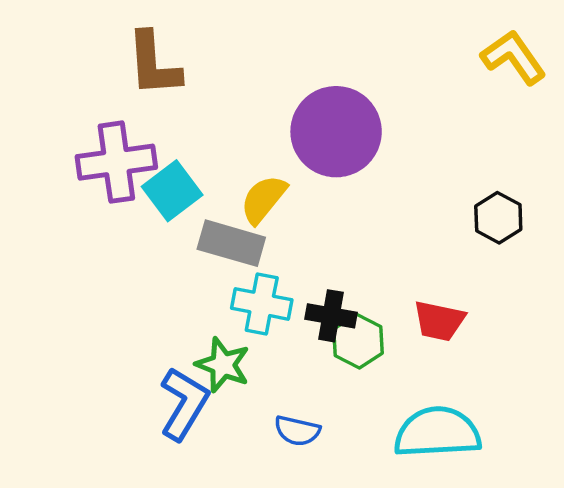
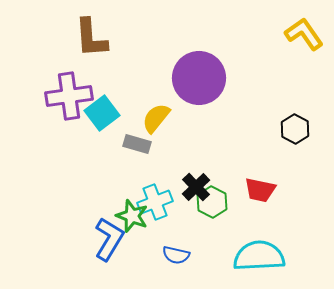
gray rectangle: (231, 243) -> (137, 144), size x0.7
cyan cross: (262, 304) -> (155, 202), moved, turned -32
black cross: (331, 316) -> (196, 187), turned 36

